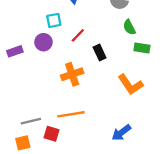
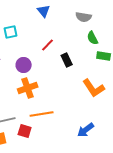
cyan square: (54, 20) -> (11, 32), moved
purple circle: (43, 42) -> (24, 65), moved
orange cross: (72, 74) -> (28, 88), moved

